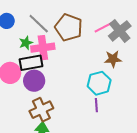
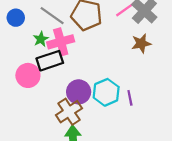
purple circle: (34, 81) -> (79, 92), moved
cyan hexagon: (99, 83) -> (106, 92), moved

